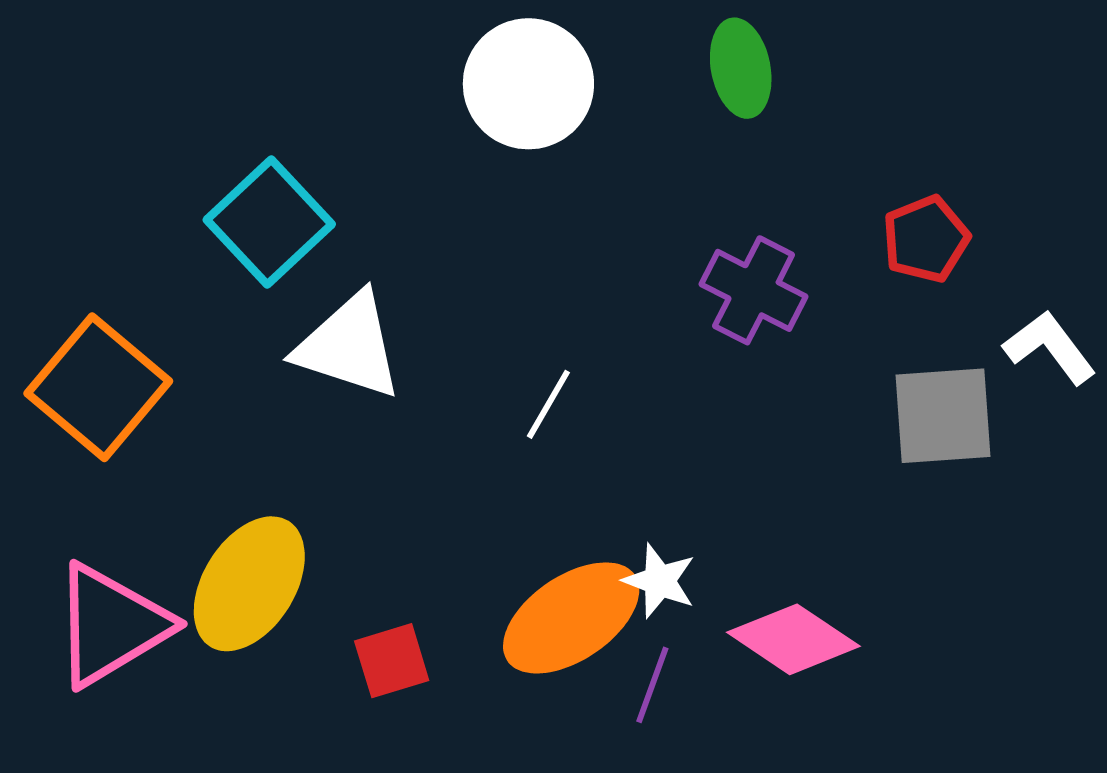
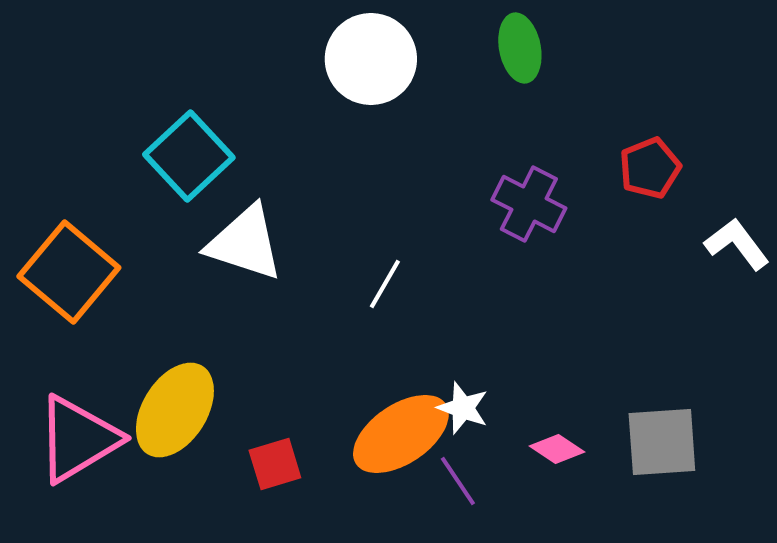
gray square: (943, 416) -> (662, 442), moved
pink diamond: (793, 639) -> (557, 449), size x0.6
purple line: (652, 685) -> (458, 481), turned -54

